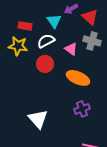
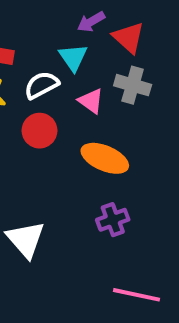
cyan triangle: (54, 21) -> (73, 57), moved

